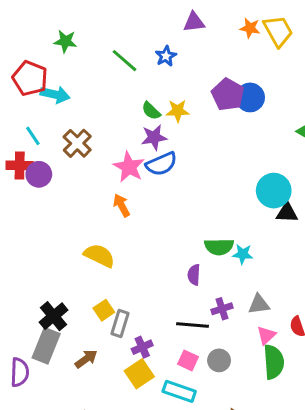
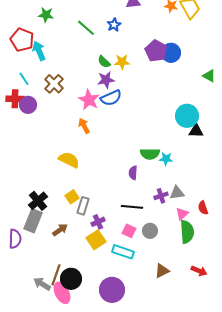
cyan arrow: (55, 95) -> (39, 51), turned -126
purple cross: (222, 309) -> (161, 196), moved

